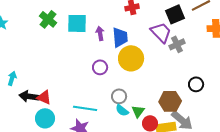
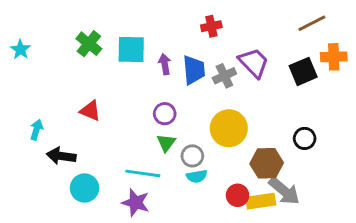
black square: (175, 14) -> (303, 71), moved
gray cross: (177, 44) -> (224, 76), moved
yellow circle: (131, 58) -> (229, 128), moved
red triangle: (44, 97) -> (90, 111), moved
cyan semicircle: (122, 110) -> (197, 176), turned -48
green triangle: (138, 111) -> (166, 143), moved

